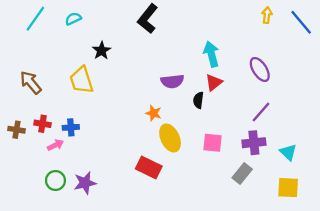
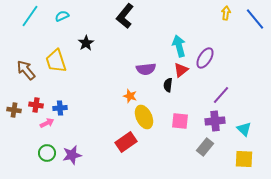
purple ellipse: (260, 69) -> (205, 58), moved, turned 65
yellow trapezoid: (81, 80) -> (56, 61), moved
red rectangle: (149, 168) -> (126, 142), turned -60

